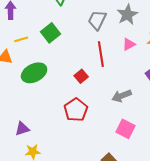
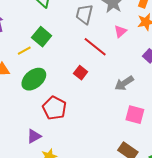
yellow line: (21, 39) -> (24, 51), moved
red line: (101, 54) -> (95, 47), turned -30
red pentagon: (76, 110) -> (54, 108), moved

